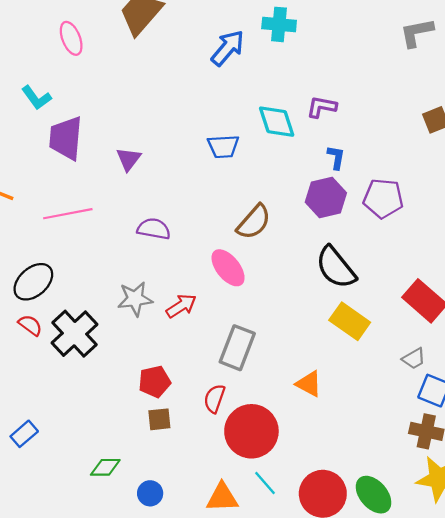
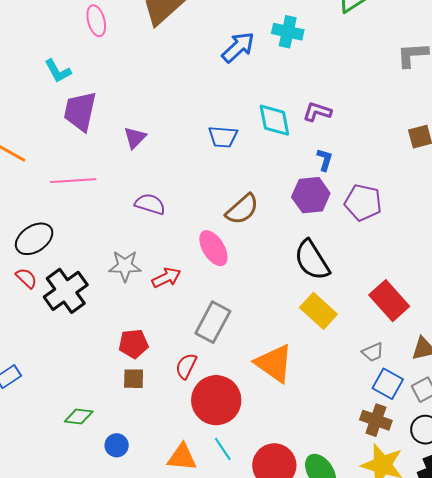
orange triangle: (309, 384) -> (274, 363), size x1.6

